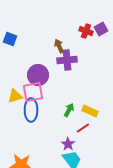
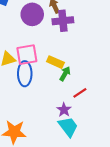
purple circle: (38, 75) -> (32, 14), moved
yellow rectangle: (90, 111) -> (55, 62), moved

